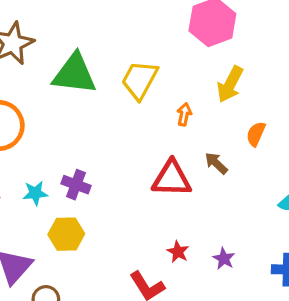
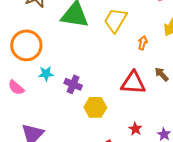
cyan star: (35, 193) -> (46, 74), moved
yellow hexagon: (66, 234) -> (95, 107), moved

